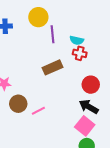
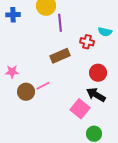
cyan semicircle: (77, 40) -> (105, 32), moved
pink line: (38, 111) -> (43, 86), moved
pink square: (85, 126) -> (80, 109), moved

